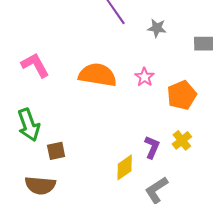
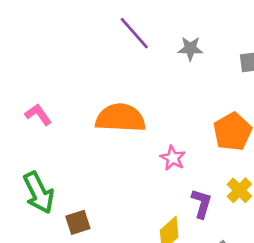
pink L-shape: (35, 65) -> (38, 114), size x0.7
pink star: (145, 77) -> (173, 158), moved

